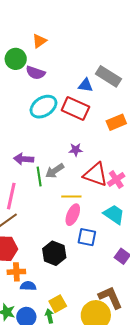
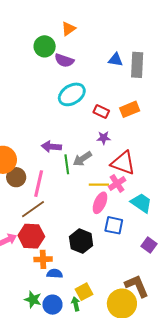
gray rectangle: (108, 76) -> (137, 65), turned 60
blue triangle: (86, 85) -> (116, 60), moved
red rectangle: (75, 109) -> (101, 111), moved, size x0.6
orange rectangle: (116, 122) -> (130, 109), moved
pink cross: (116, 179) -> (117, 183), moved

